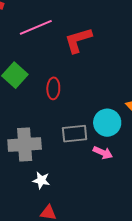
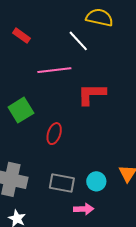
cyan circle: (107, 123) -> (96, 181), size x0.7
pink arrow: (103, 153) -> (84, 209), turned -42

